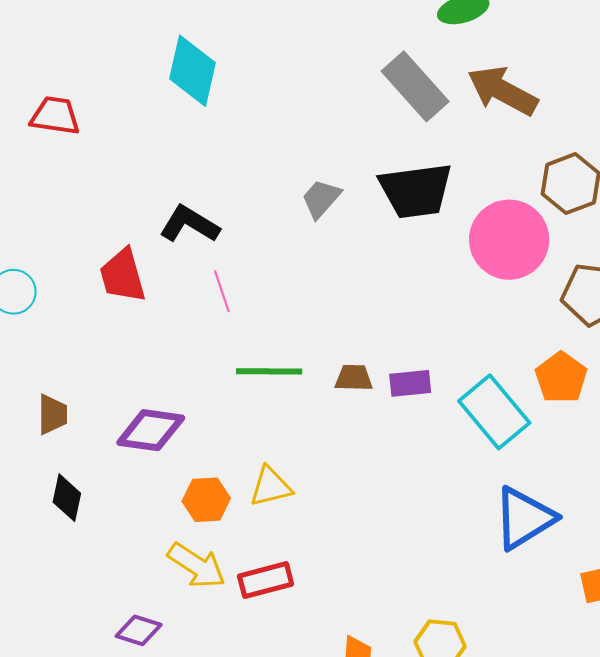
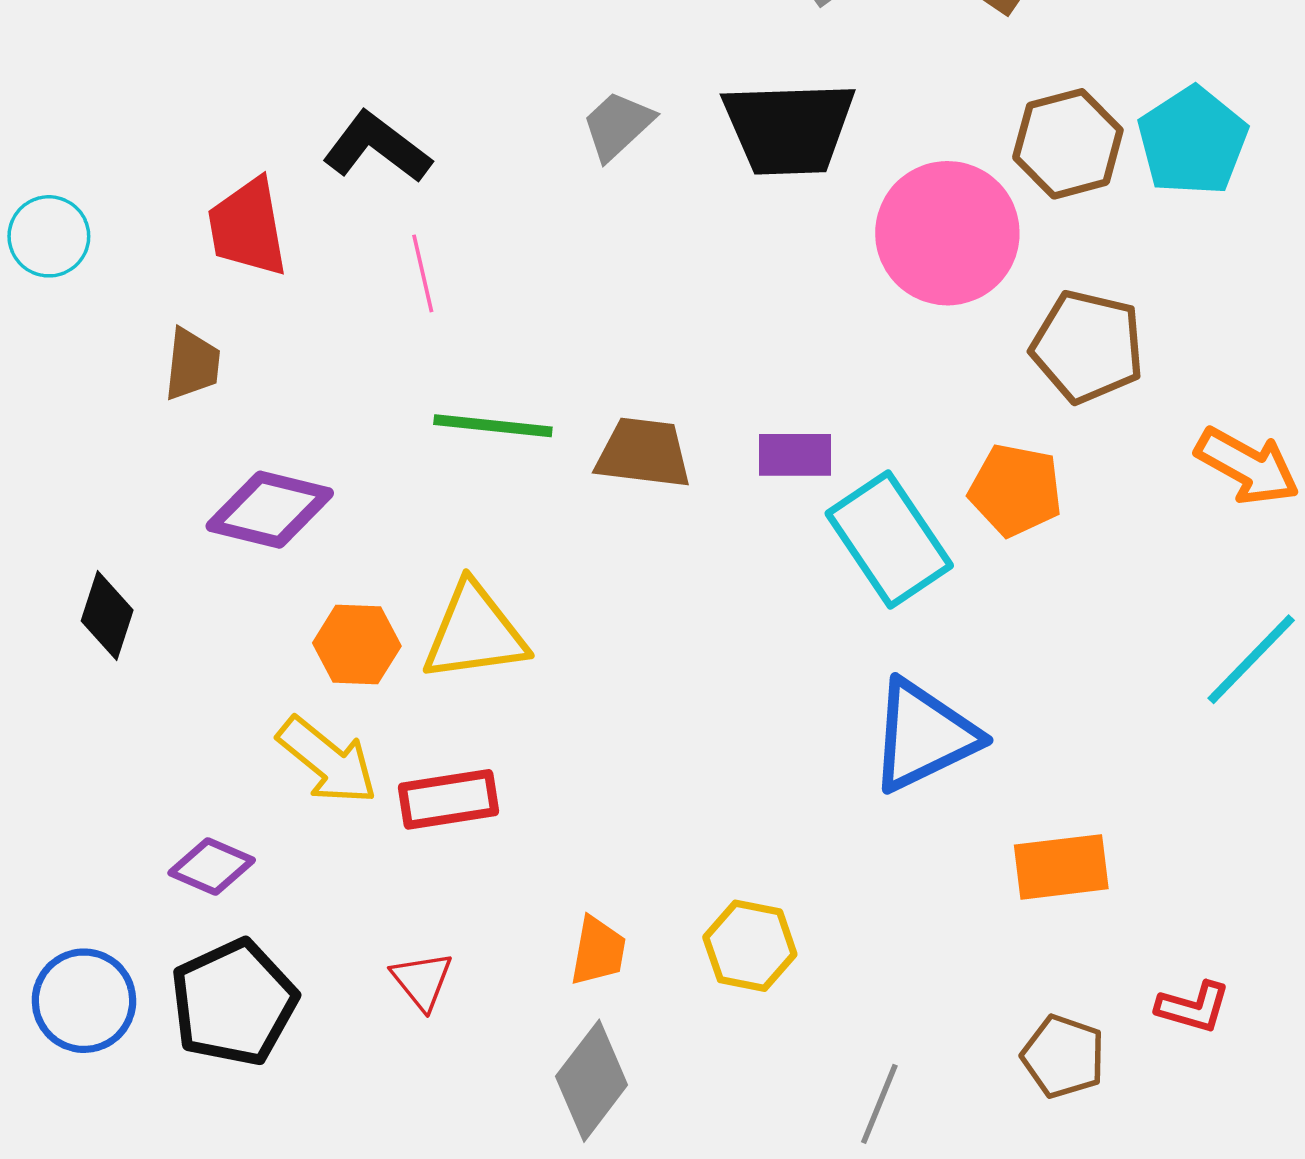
brown trapezoid: (354, 378) -> (643, 453), size x1.4
orange pentagon: (561, 378) -> (1016, 490), turned -30
purple rectangle: (410, 383) -> (795, 455), moved
brown trapezoid: (52, 414) -> (192, 364), moved
yellow triangle: (271, 487) -> (475, 633), size x1.4

